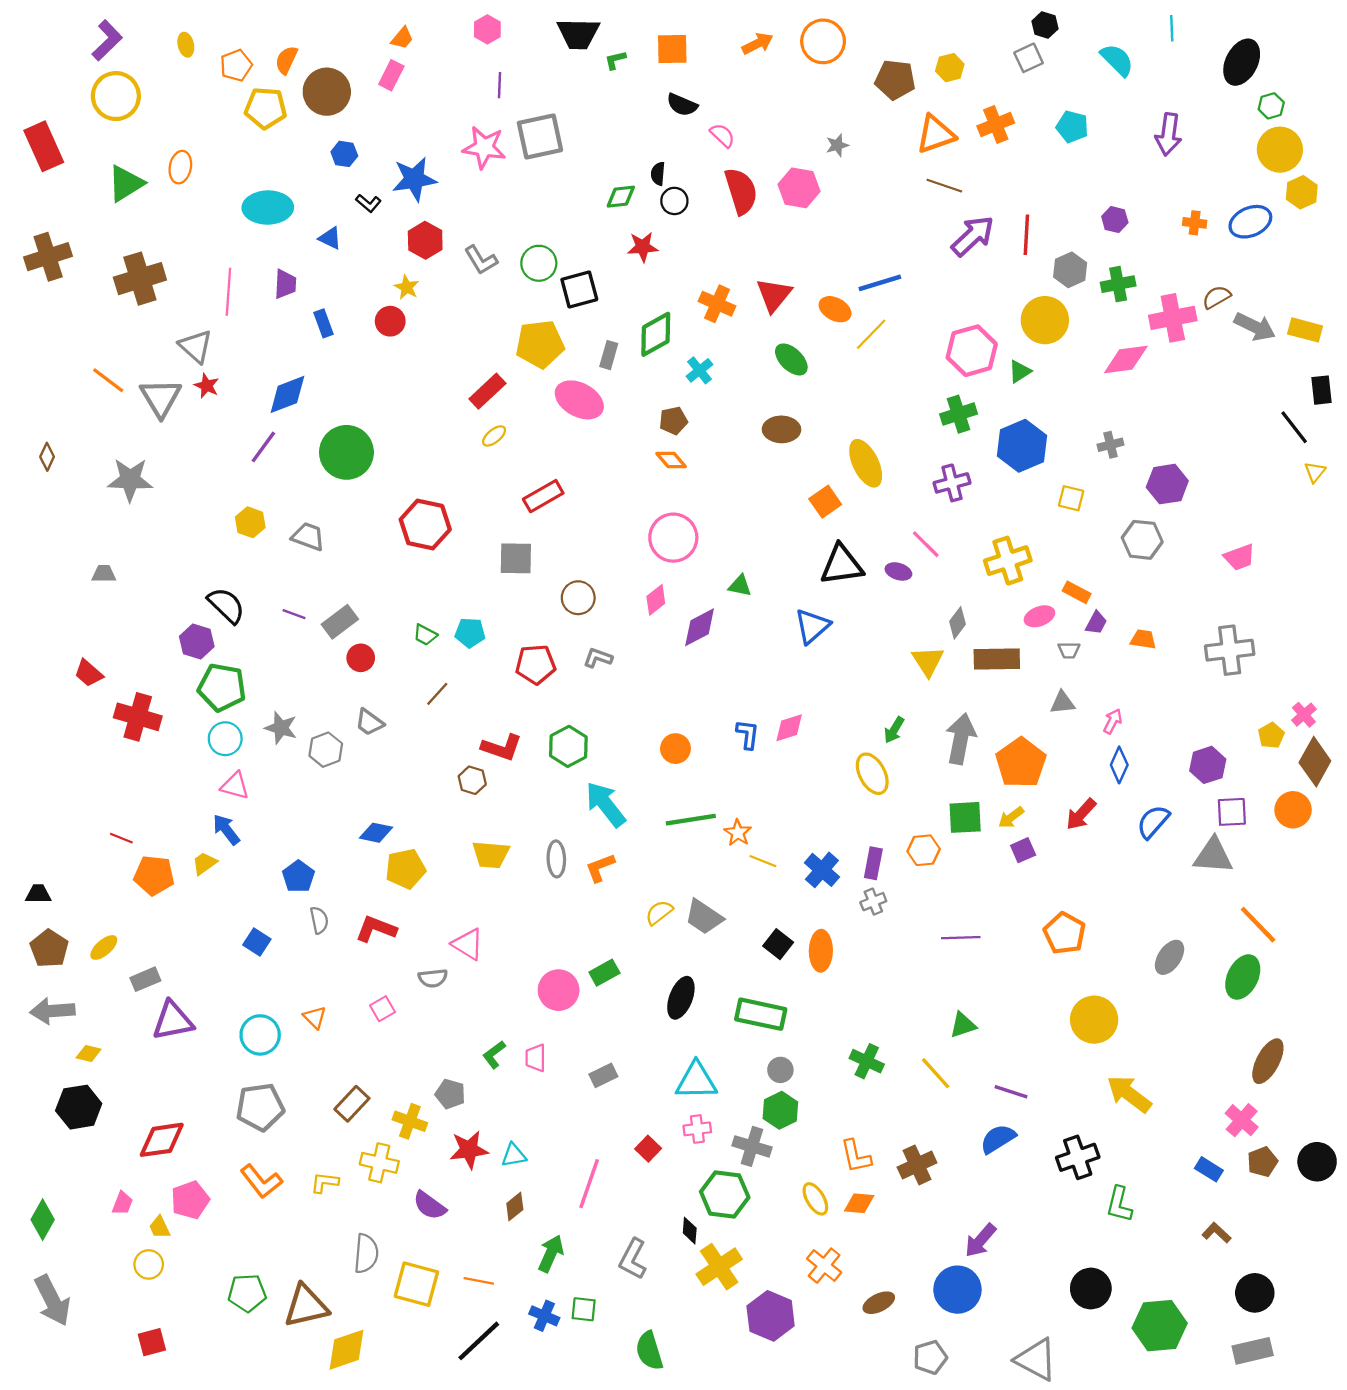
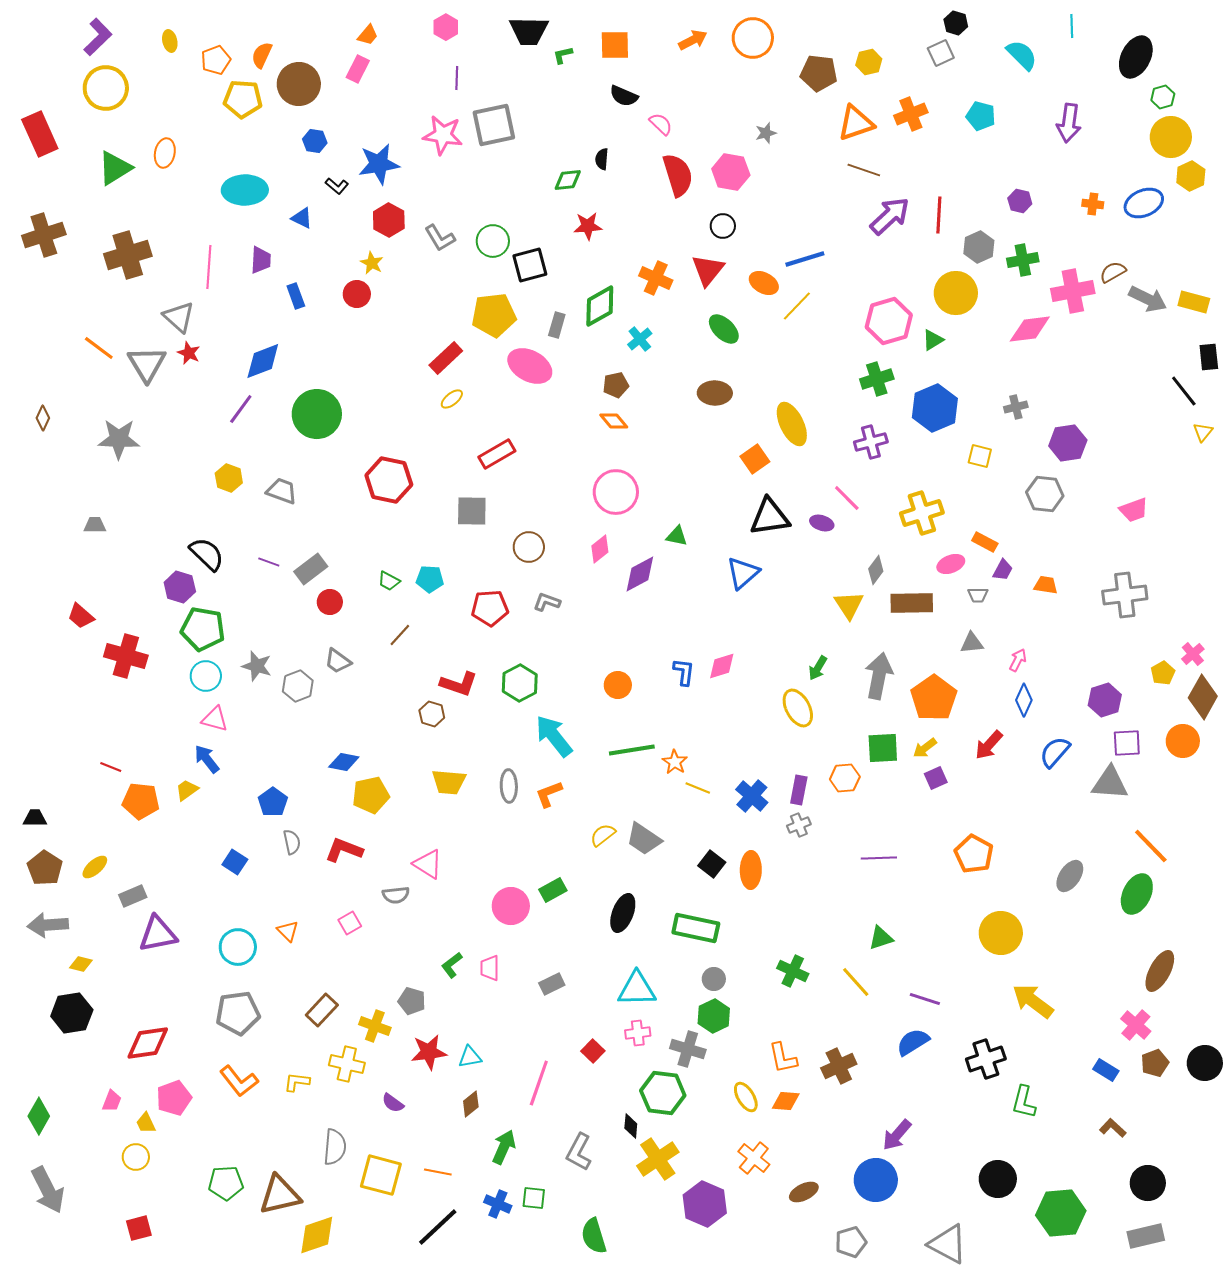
black circle: (674, 201) -> (723, 226), moved
purple semicircle: (430, 1205) -> (393, 1103), size x0.7

